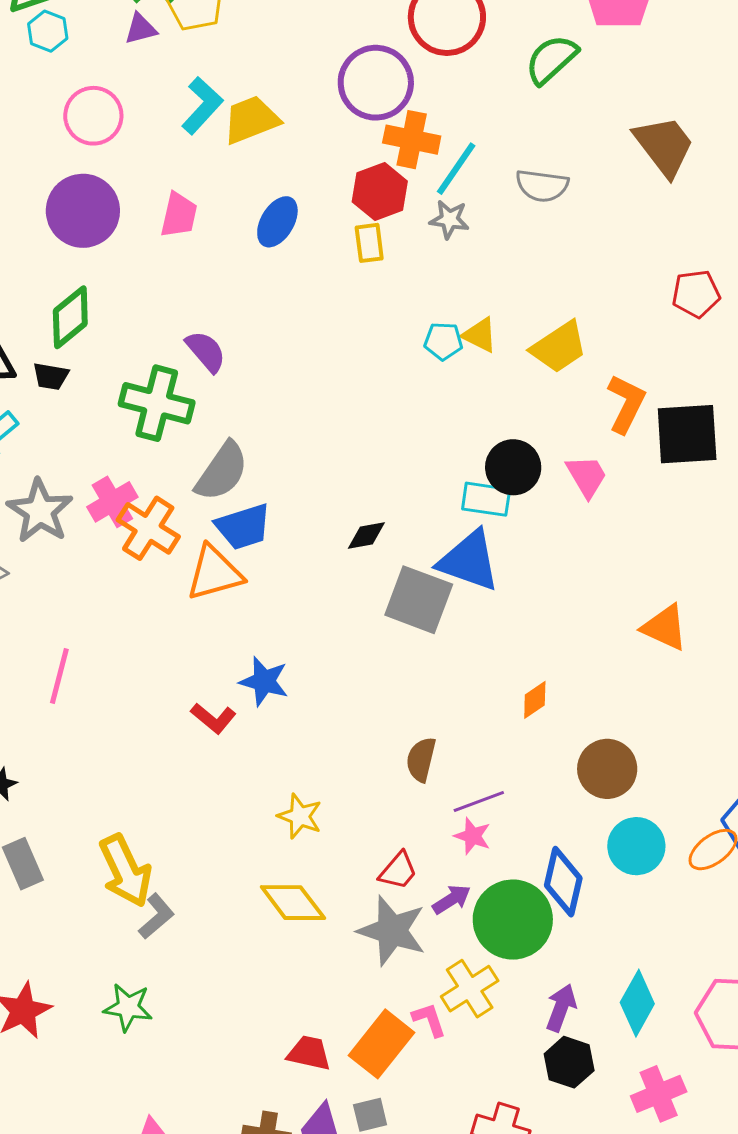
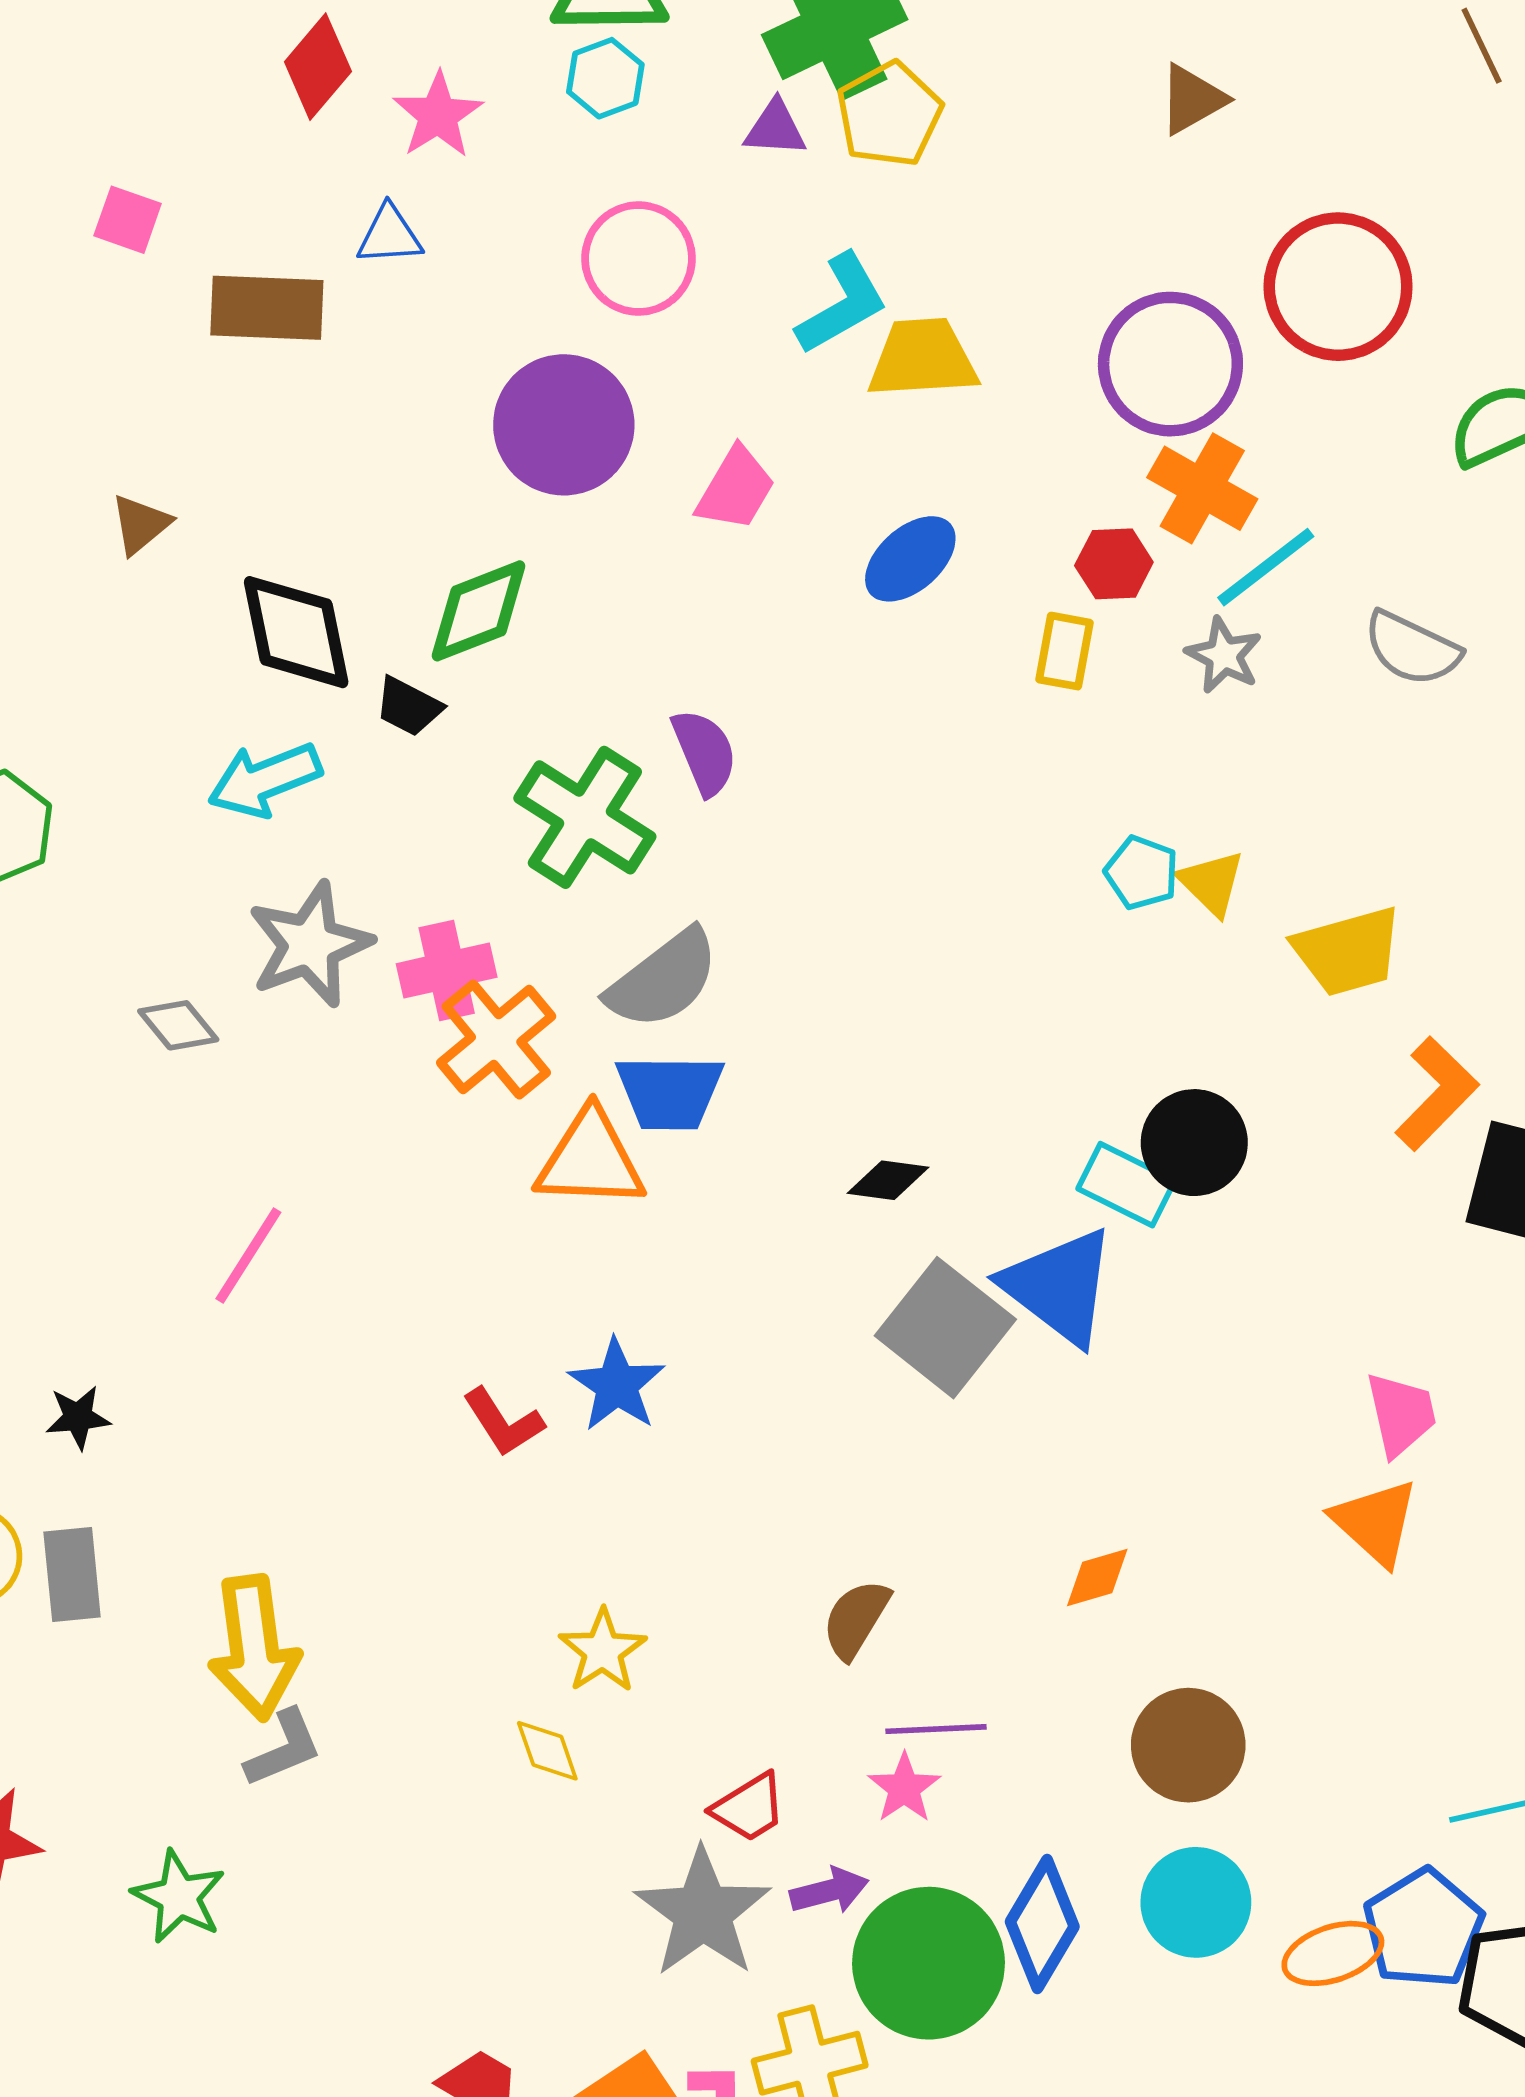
red hexagon: (380, 191) -> (1114, 564), size x0.7
pink trapezoid: (587, 476) -> (1401, 1414), moved
yellow diamond: (293, 903) -> (547, 1751), moved, size x0.6

